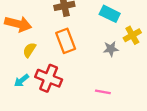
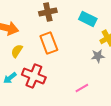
gray star: (111, 49) -> (98, 56), moved
pink line: (103, 92) -> (82, 88), turned -40

